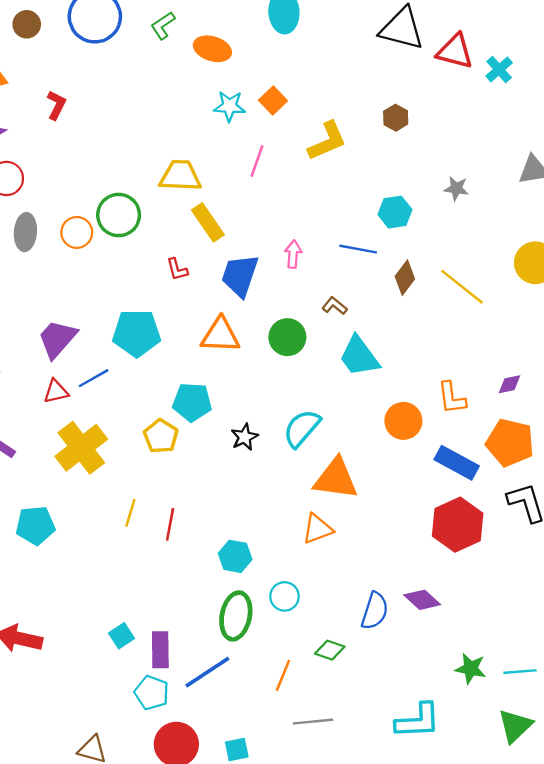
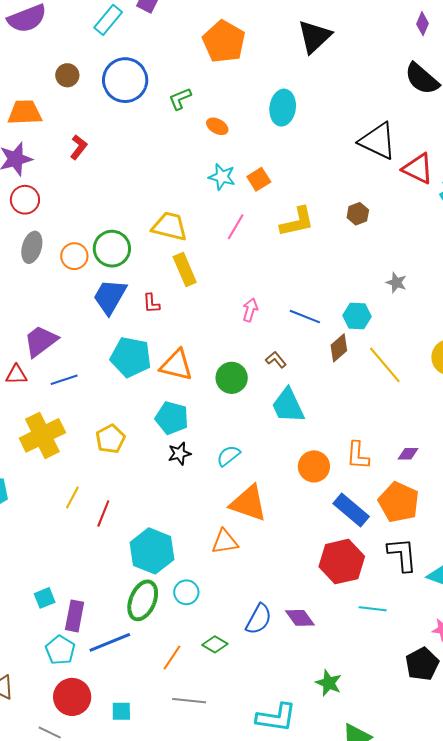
orange ellipse: (212, 49) -> (217, 126), size x0.7
cyan hexagon: (395, 212) -> (357, 316), moved
blue trapezoid: (240, 275) -> (110, 297), moved
cyan pentagon: (137, 333) -> (131, 357), moved
red triangle: (56, 391) -> (16, 375), moved
cyan pentagon: (192, 402) -> (172, 418), moved
cyan semicircle: (302, 428) -> (228, 456), size x0.7
cyan hexagon: (235, 556) -> (152, 551), size x1.6
cyan line: (520, 672) -> (373, 609), moved

